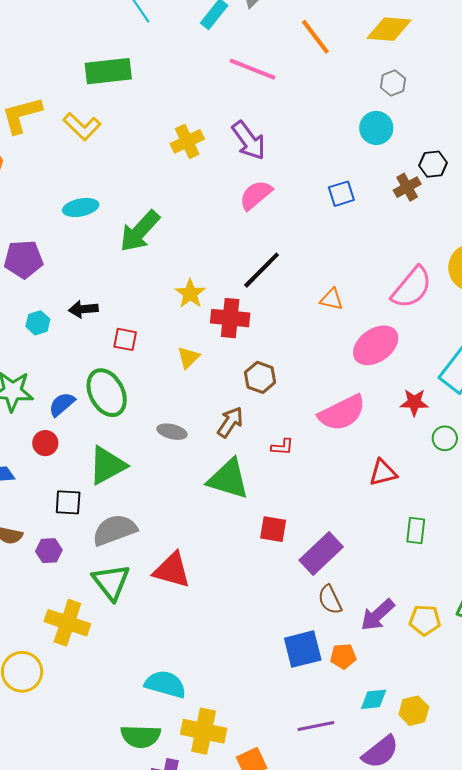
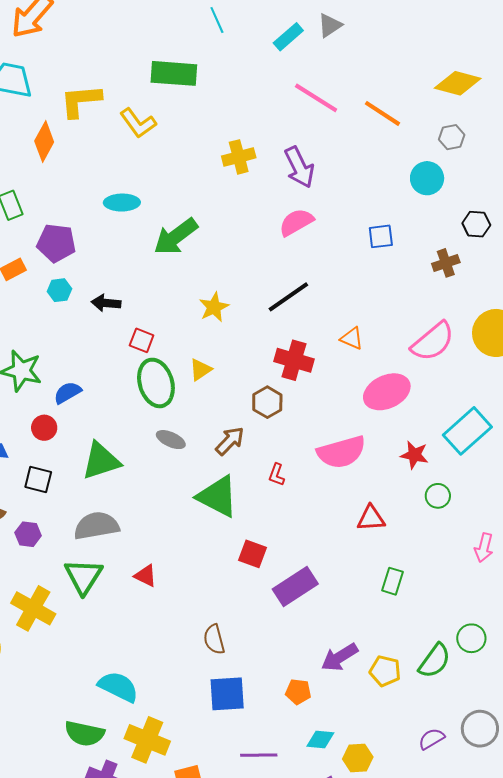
orange line: (315, 37) -> (382, 113), moved, turned -30
brown cross: (407, 187) -> (446, 263), moved
red cross: (230, 318) -> (294, 360), moved
cyan hexagon: (38, 323) -> (59, 290), moved
green ellipse: (107, 393) -> (156, 383), moved
red L-shape: (282, 447) -> (277, 475), turned 95
black square: (68, 502) -> (38, 480), moved
red triangle: (172, 570) -> (146, 576), size x0.6
brown semicircle: (330, 600) -> (214, 639), moved
blue square: (303, 649) -> (227, 694), moved

